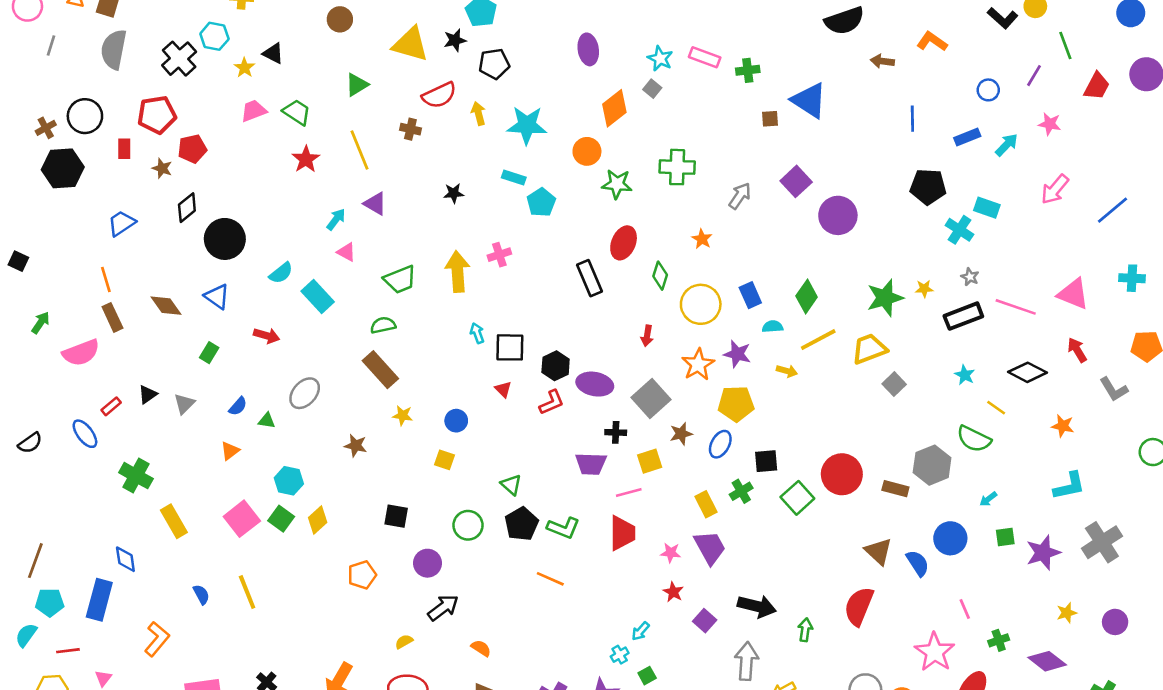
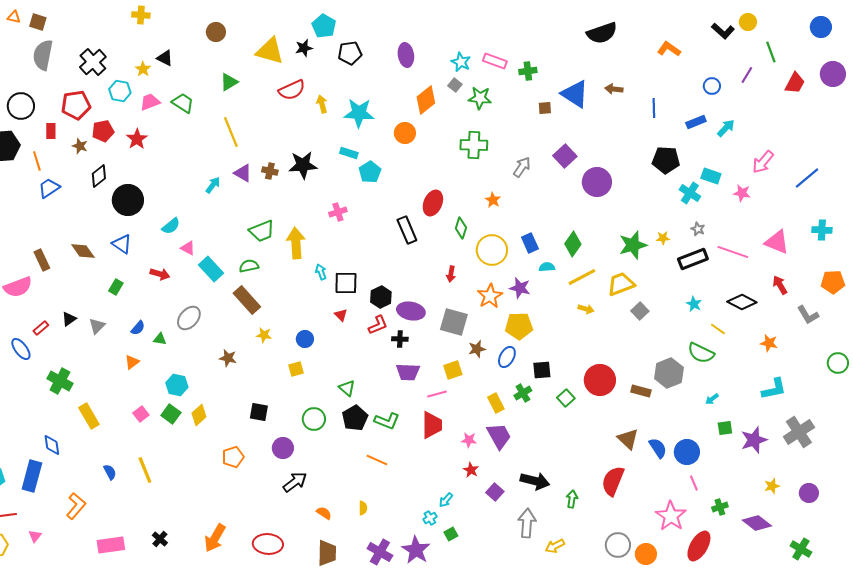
cyan hexagon: (214, 36) -> (120, 91), moved
brown arrow: (882, 61) -> (614, 89), moved
black pentagon: (494, 64) -> (350, 53), moved
pink star: (1050, 124) -> (742, 193), moved
brown cross: (410, 129) -> (270, 171), moved
red star: (306, 159) -> (137, 139), moved
green star: (617, 184) -> (480, 98), moved
black star: (454, 193) -> (303, 165), size x1.8
pink triangle: (346, 252) -> (188, 248), moved
yellow arrow: (458, 272) -> (296, 243), moved
orange line: (106, 279) -> (37, 161), moved
cyan rectangle: (318, 296) -> (211, 269), moved
yellow arrow: (787, 371) -> (586, 309), moved
gray square: (651, 398) -> (454, 322), turned -32
black cross: (616, 432) -> (400, 339), moved
yellow square: (444, 460) -> (296, 369), turned -35
green square: (797, 498) -> (566, 398), size x0.7
pink square: (242, 519) -> (141, 414), size x0.6
blue circle: (950, 538) -> (687, 452), moved
yellow semicircle: (404, 642) -> (363, 508), moved, turned 120

